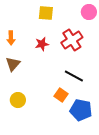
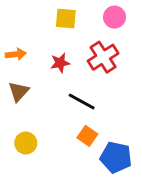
pink circle: (89, 12) -> (114, 17), moved
orange arrow: (11, 38) -> (16, 54), turned -96
black line: (74, 76) -> (82, 102), moved

